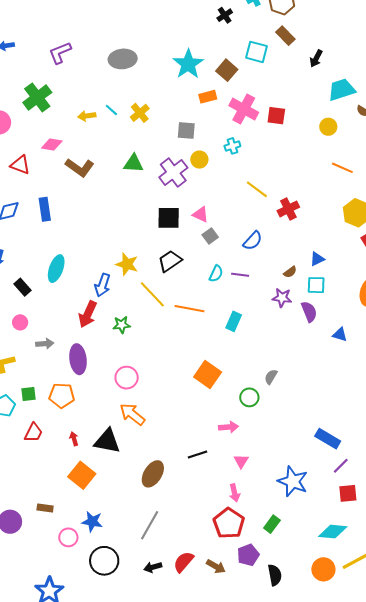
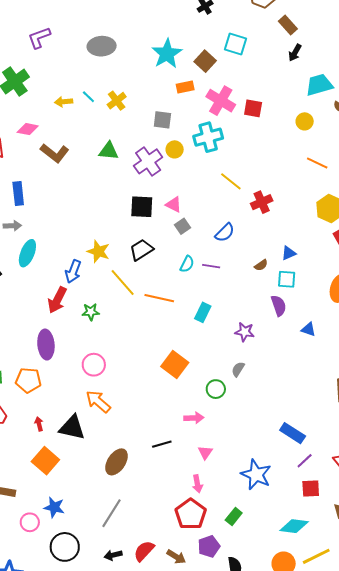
brown rectangle: (285, 36) -> (288, 25), moved
cyan cross: (232, 146) -> (208, 137), size x1.8
purple star: (282, 298) -> (245, 332), moved
gray arrow: (45, 344) -> (12, 226), moved

